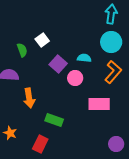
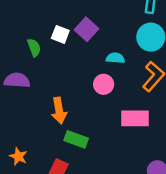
white square: (42, 40) -> (60, 34), turned -32
purple square: (58, 64) -> (87, 29), moved
orange arrow: (29, 98) -> (59, 111), moved

